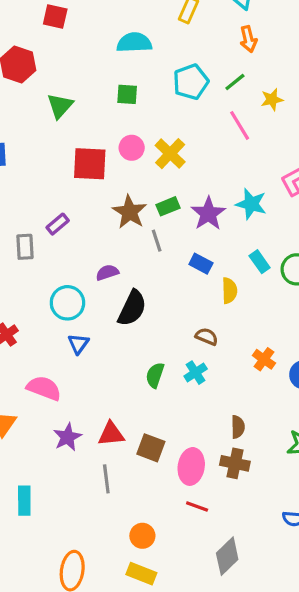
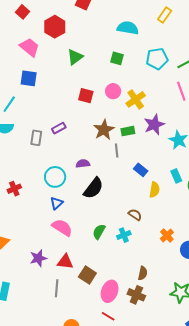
red square: (90, 164) -> (86, 96), size x0.7
purple star: (208, 214) -> (154, 125), moved
pink semicircle: (44, 388) -> (62, 227), moved

